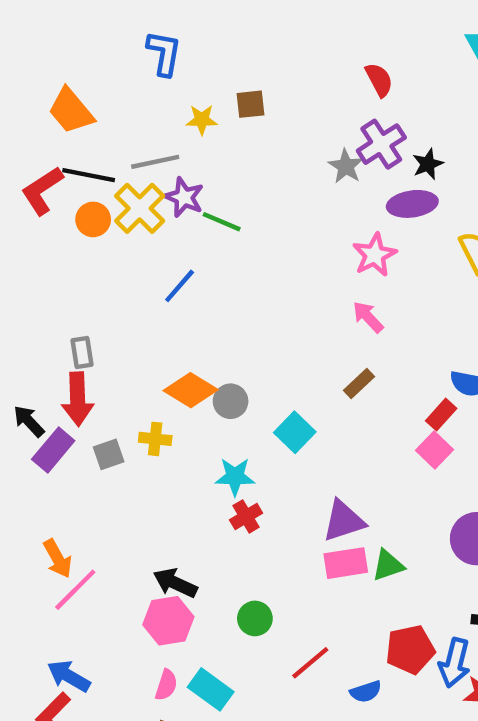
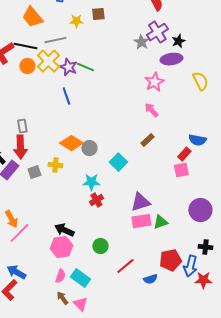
orange trapezoid: (71, 111) -> (32, 17), moved
purple star: (184, 197) -> (68, 67), moved
blue line: (180, 286) -> (66, 96), turned -60
pink square: (434, 450) -> (181, 170), turned 35

